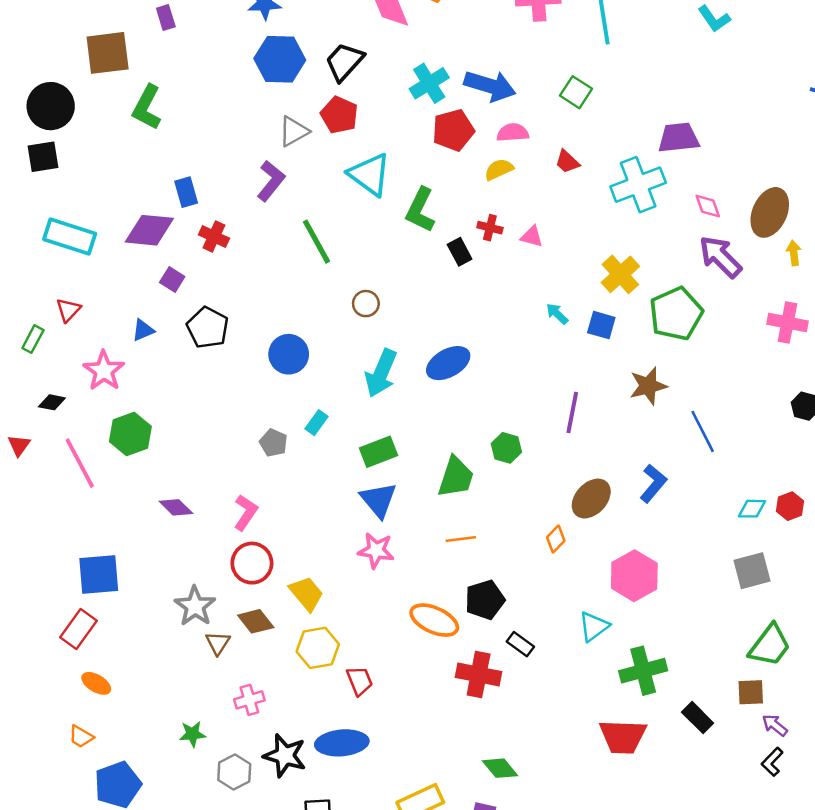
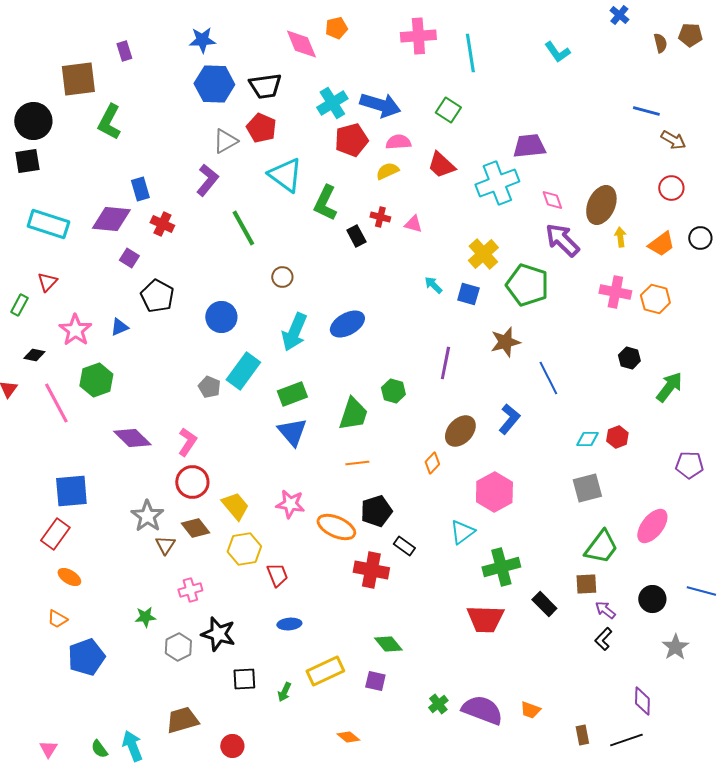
black trapezoid: (344, 62) -> (265, 86), turned -140
red trapezoid: (567, 162) -> (441, 165), size x1.4
green pentagon: (676, 314) -> (527, 285), turned -30
blue triangle: (143, 330) -> (119, 327), moved
cyan rectangle: (316, 423) -> (243, 371), size x1.8
purple diamond: (176, 507) -> (132, 438), size x1.4
pink star: (376, 550) -> (290, 504), moved
blue ellipse: (342, 743) -> (289, 624), moved, size x0.6

